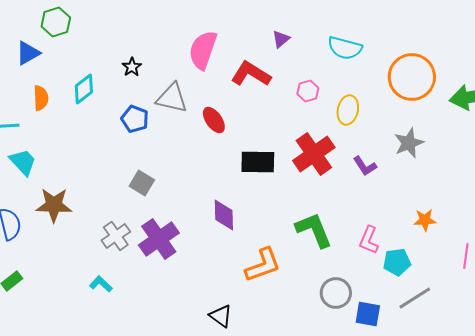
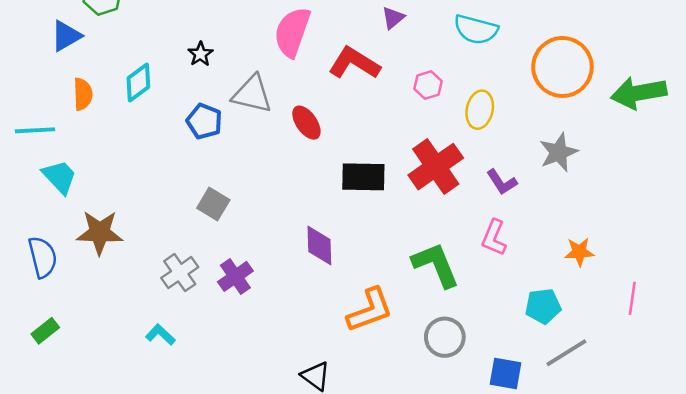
purple cross: (159, 239) -> (235, 276), size x0.7
pink L-shape: (369, 240) -> (494, 238), moved
gray circle: (336, 293) -> (445, 337), moved

